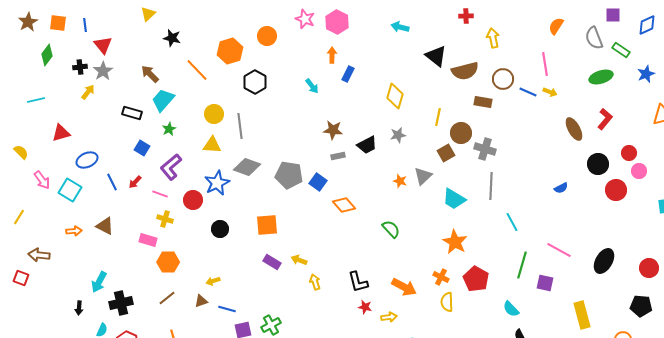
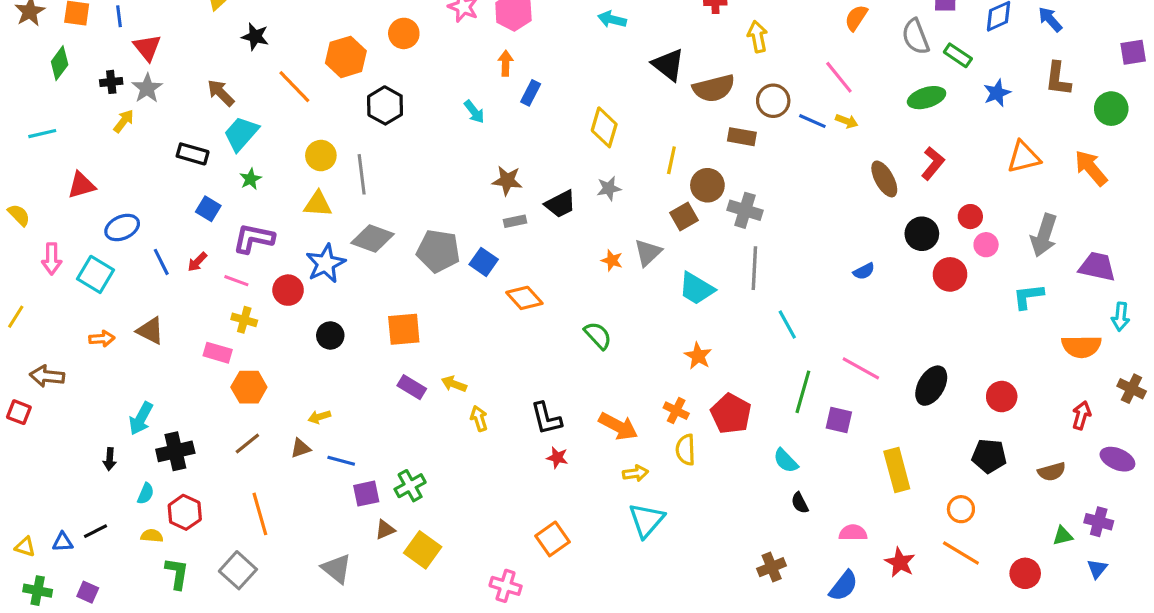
pink line: (545, 64) -> (839, 77), turned -30
purple L-shape: (171, 167) -> (254, 238), turned 52
pink arrow: (42, 180) -> (52, 259), turned 36
orange star: (455, 242) -> (698, 356), size x0.7
yellow arrow: (389, 317) -> (635, 473), moved

